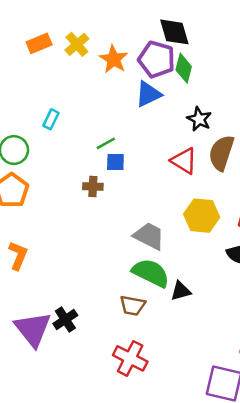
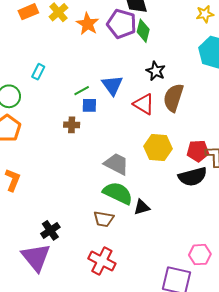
blue triangle: (148, 94) -> (112, 85), moved, turned -40
purple triangle: (33, 329) -> (36, 257), moved

